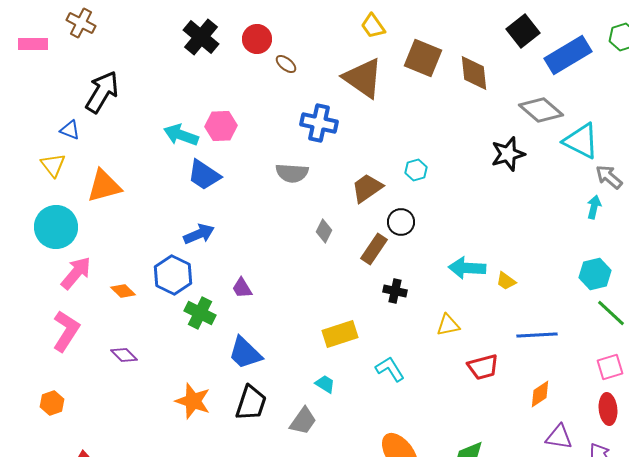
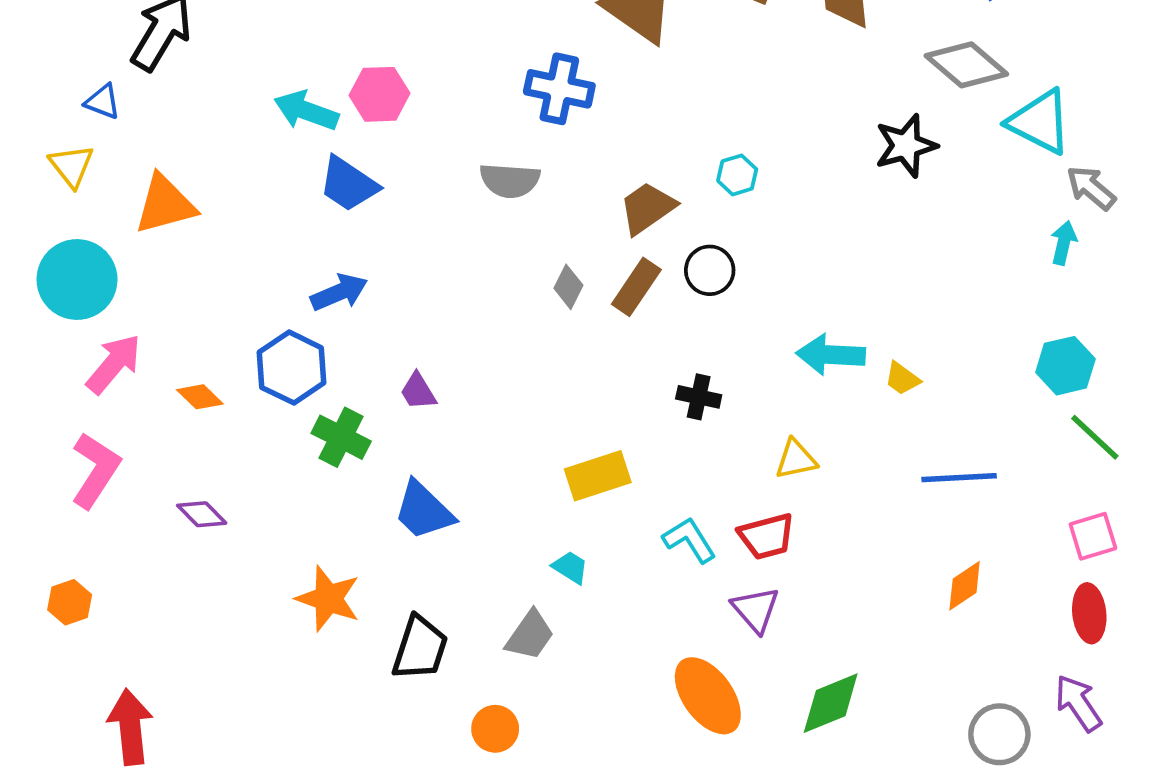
brown rectangle: (374, 249) -> (636, 287), moved
red trapezoid: (483, 367) -> (767, 536), moved
black trapezoid: (251, 403) -> (420, 648), moved
purple triangle: (559, 437) -> (756, 610), moved, turned 40

